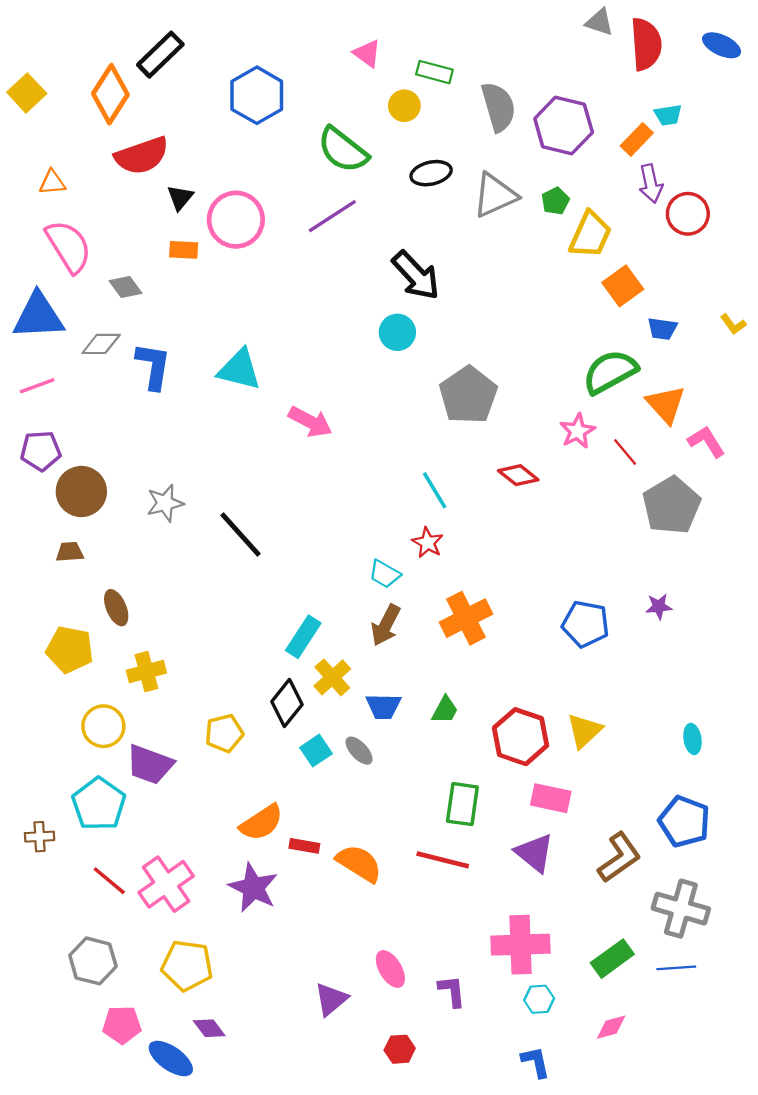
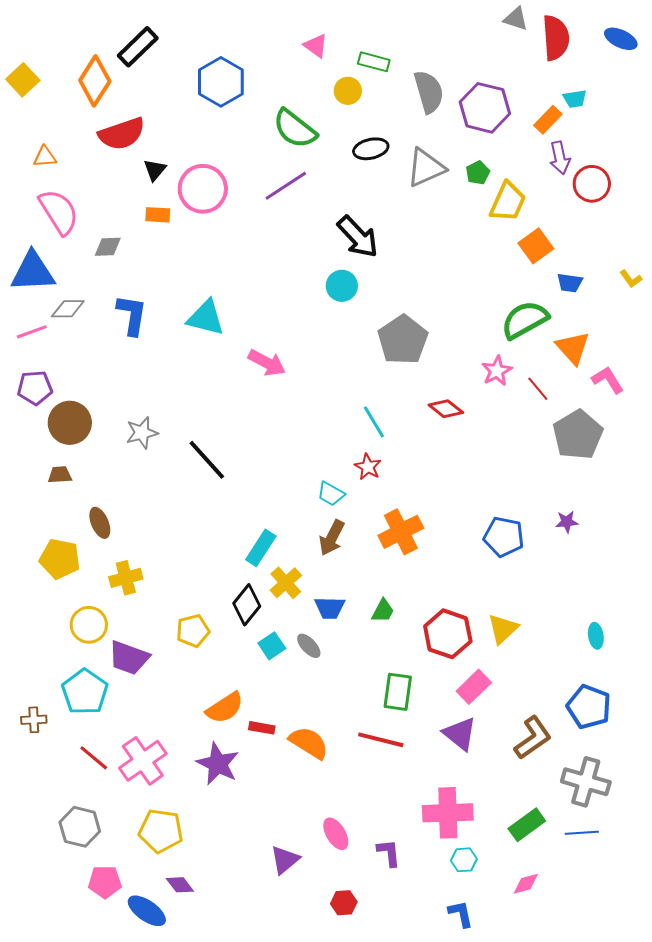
gray diamond: (125, 287) -> (108, 247), turned -56
gray diamond: (101, 344) -> (68, 309), moved
pink rectangle: (551, 798) -> (474, 687), turned -56

